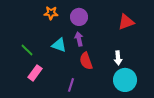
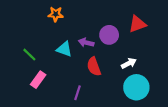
purple circle: (79, 17) -> (109, 35), moved
purple arrow: (79, 39) -> (86, 43), turned -64
white arrow: (118, 58) -> (129, 63), turned -112

